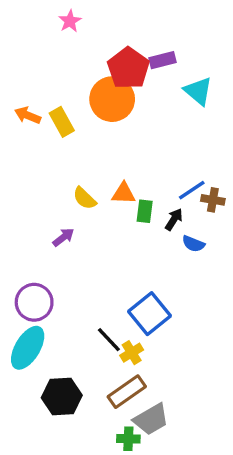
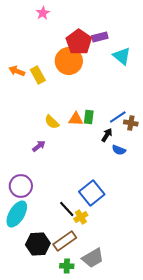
green rectangle: (145, 211) -> (89, 117), moved
brown rectangle: (127, 392) -> (65, 241), moved
green cross: (128, 439) -> (67, 266), moved

